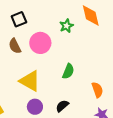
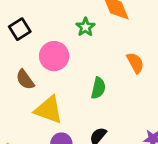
brown semicircle: (15, 46) -> (25, 80), moved
orange semicircle: (97, 90) -> (135, 63), moved

